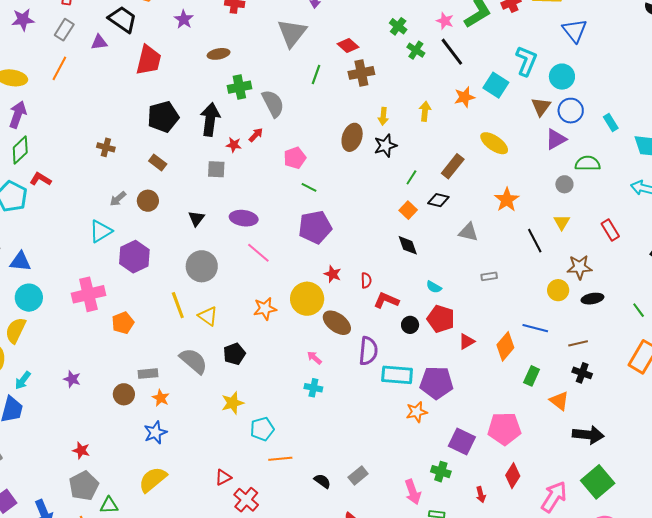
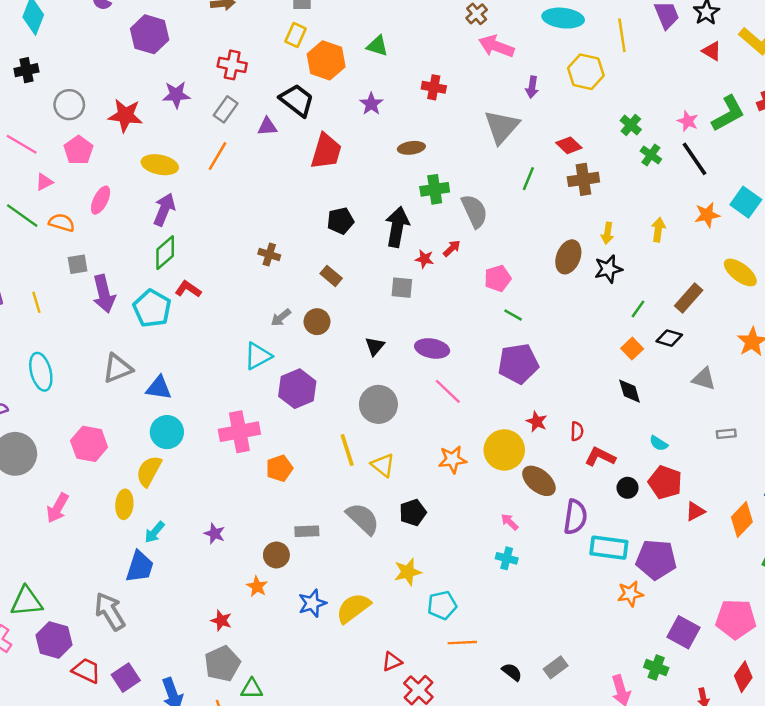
black pentagon: (163, 117) -> (340, 221), size x0.7
orange star: (161, 398) -> (257, 586), moved
yellow semicircle: (153, 480) -> (353, 608), moved

